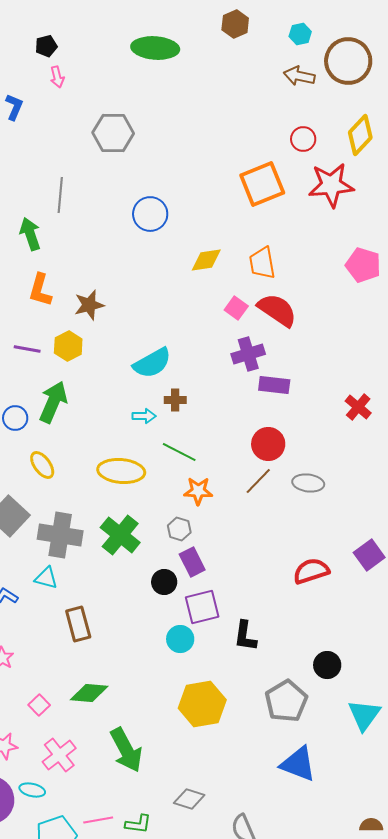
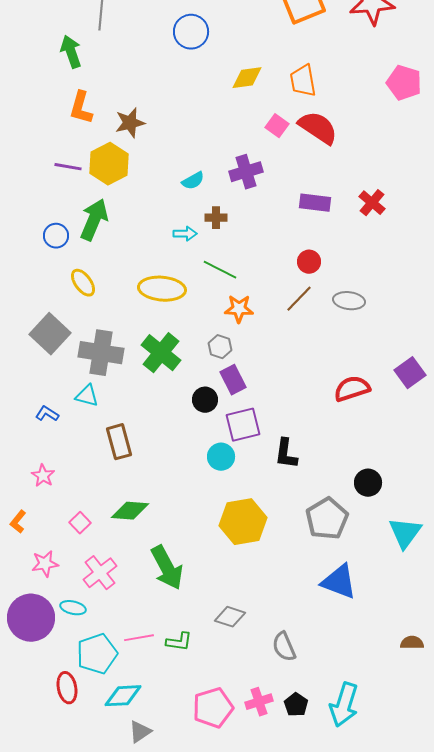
yellow hexagon: (68, 346) -> (109, 164), size x1.4
purple cross: (248, 354) -> (246, 172), moved
cyan semicircle: (152, 363) -> (193, 181), size x0.6
red cross: (358, 407) -> (372, 203), moved
red circle: (268, 444) -> (309, 262), size x0.7

